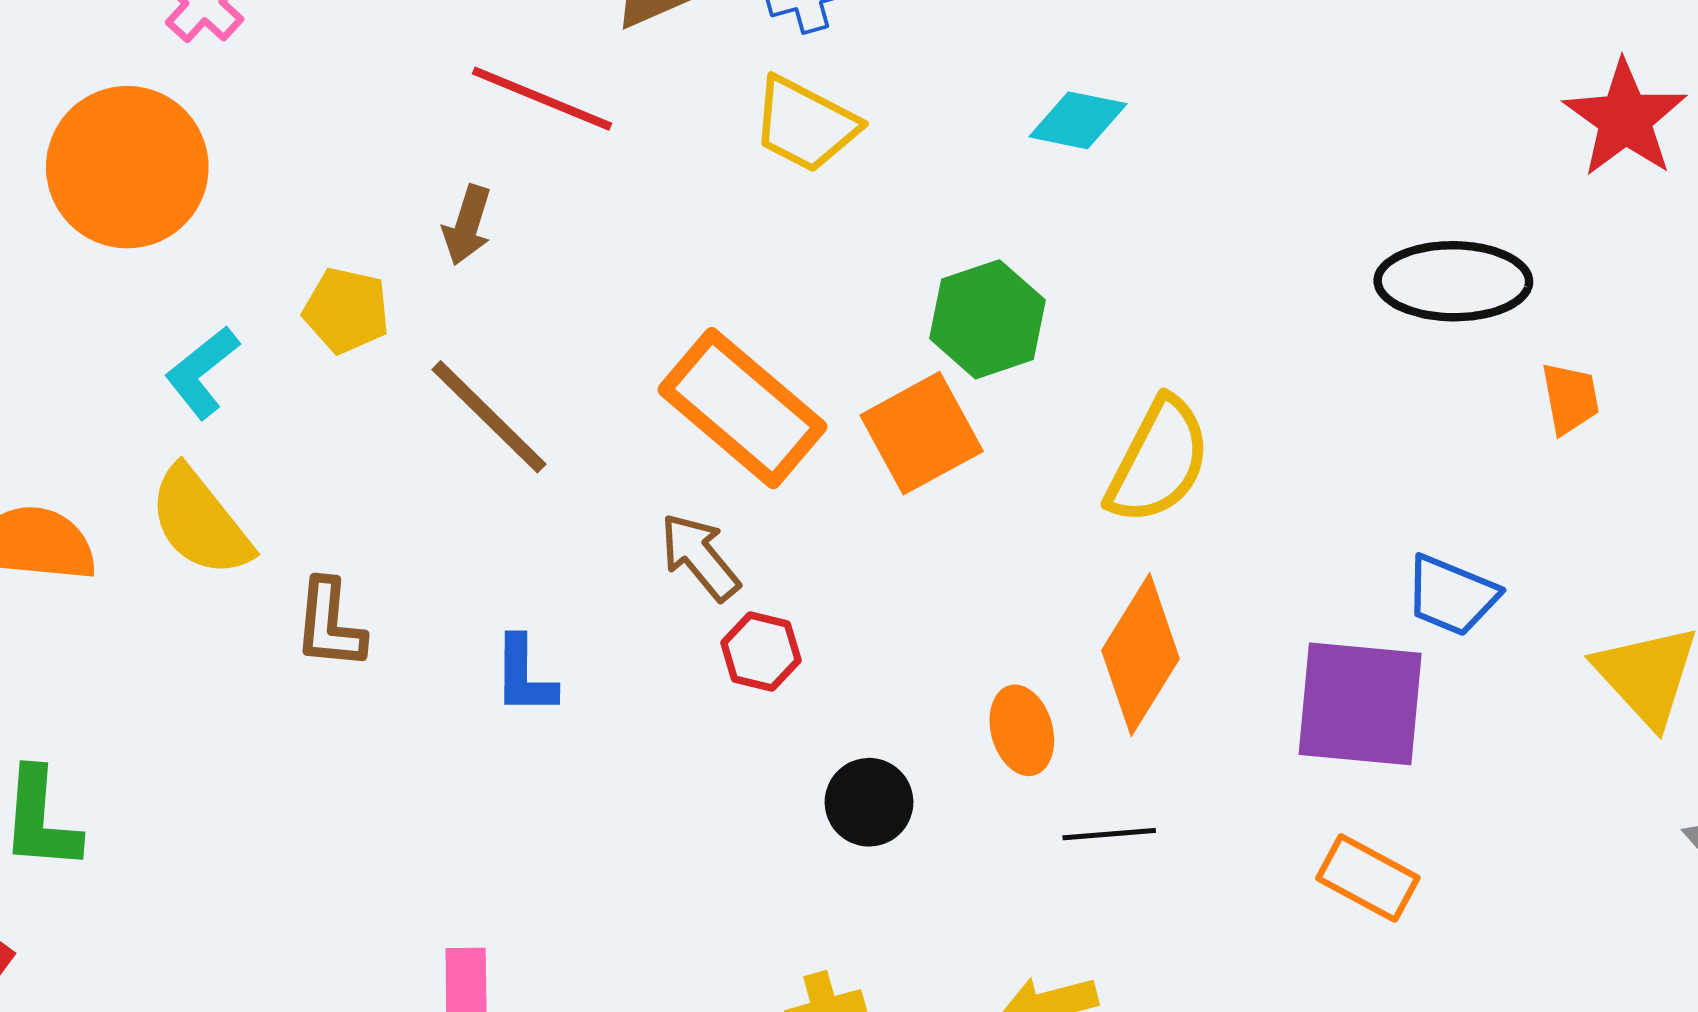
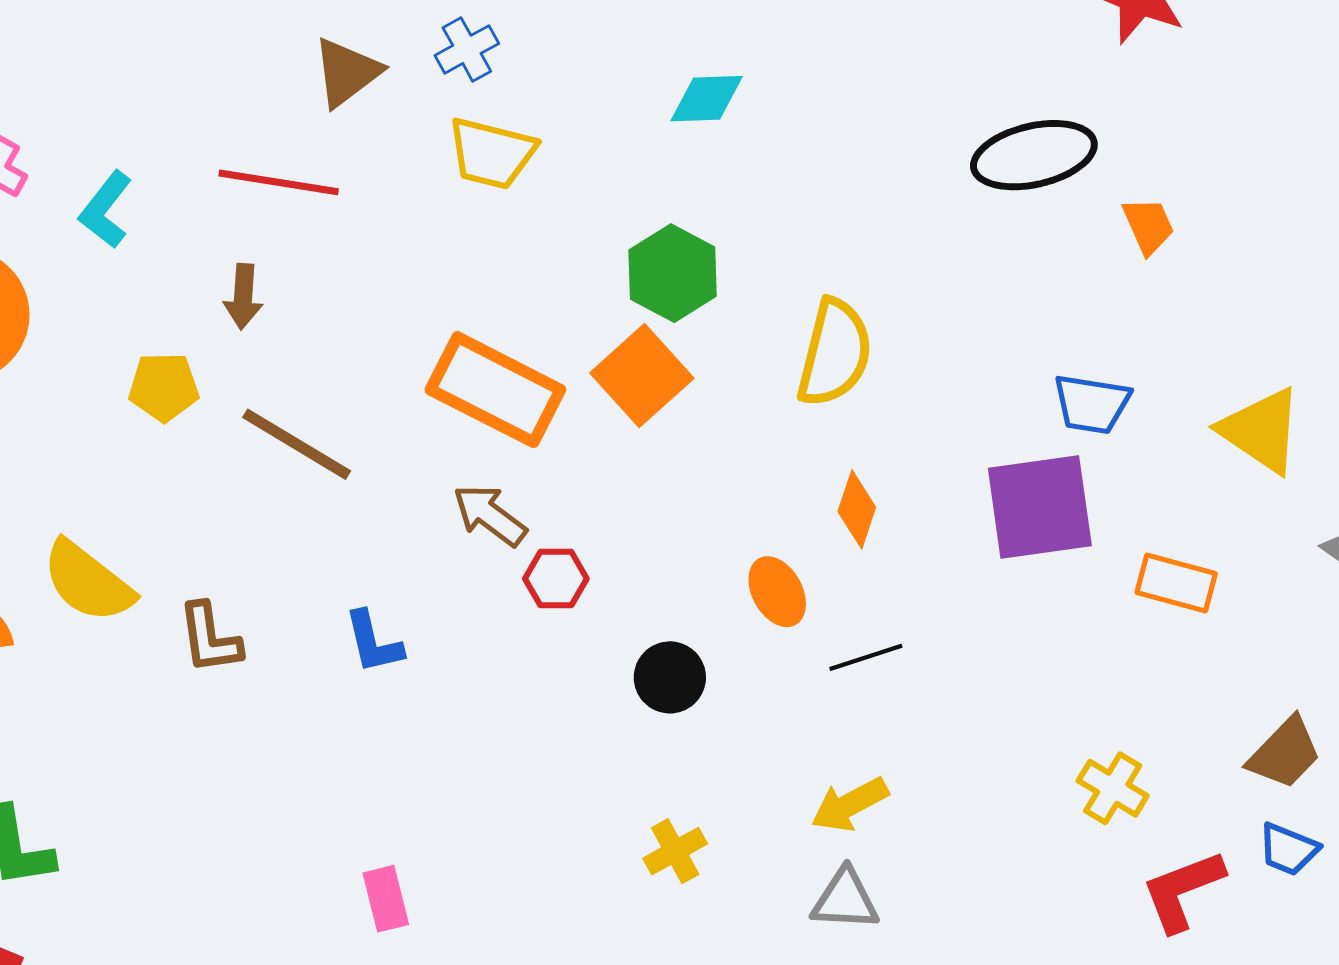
cyan L-shape: (202, 372) -> (106, 210), moved
orange diamond: (1140, 654) -> (857, 509), size x0.6
orange rectangle: (1368, 878) -> (1176, 583), moved

